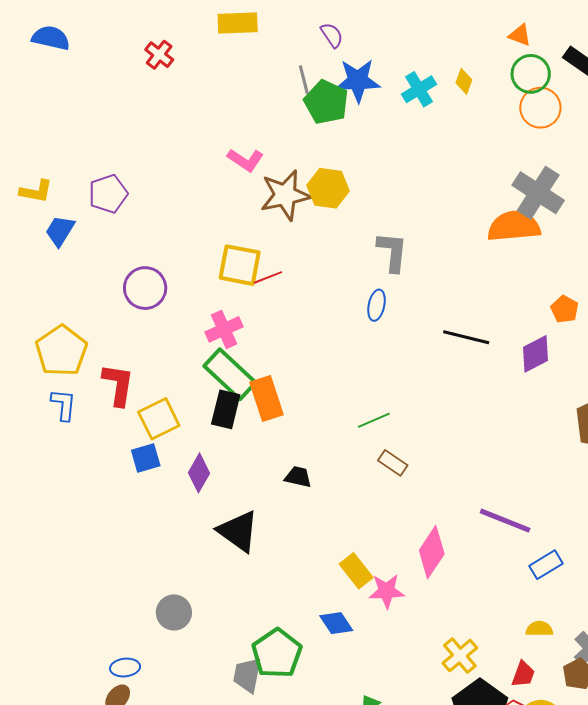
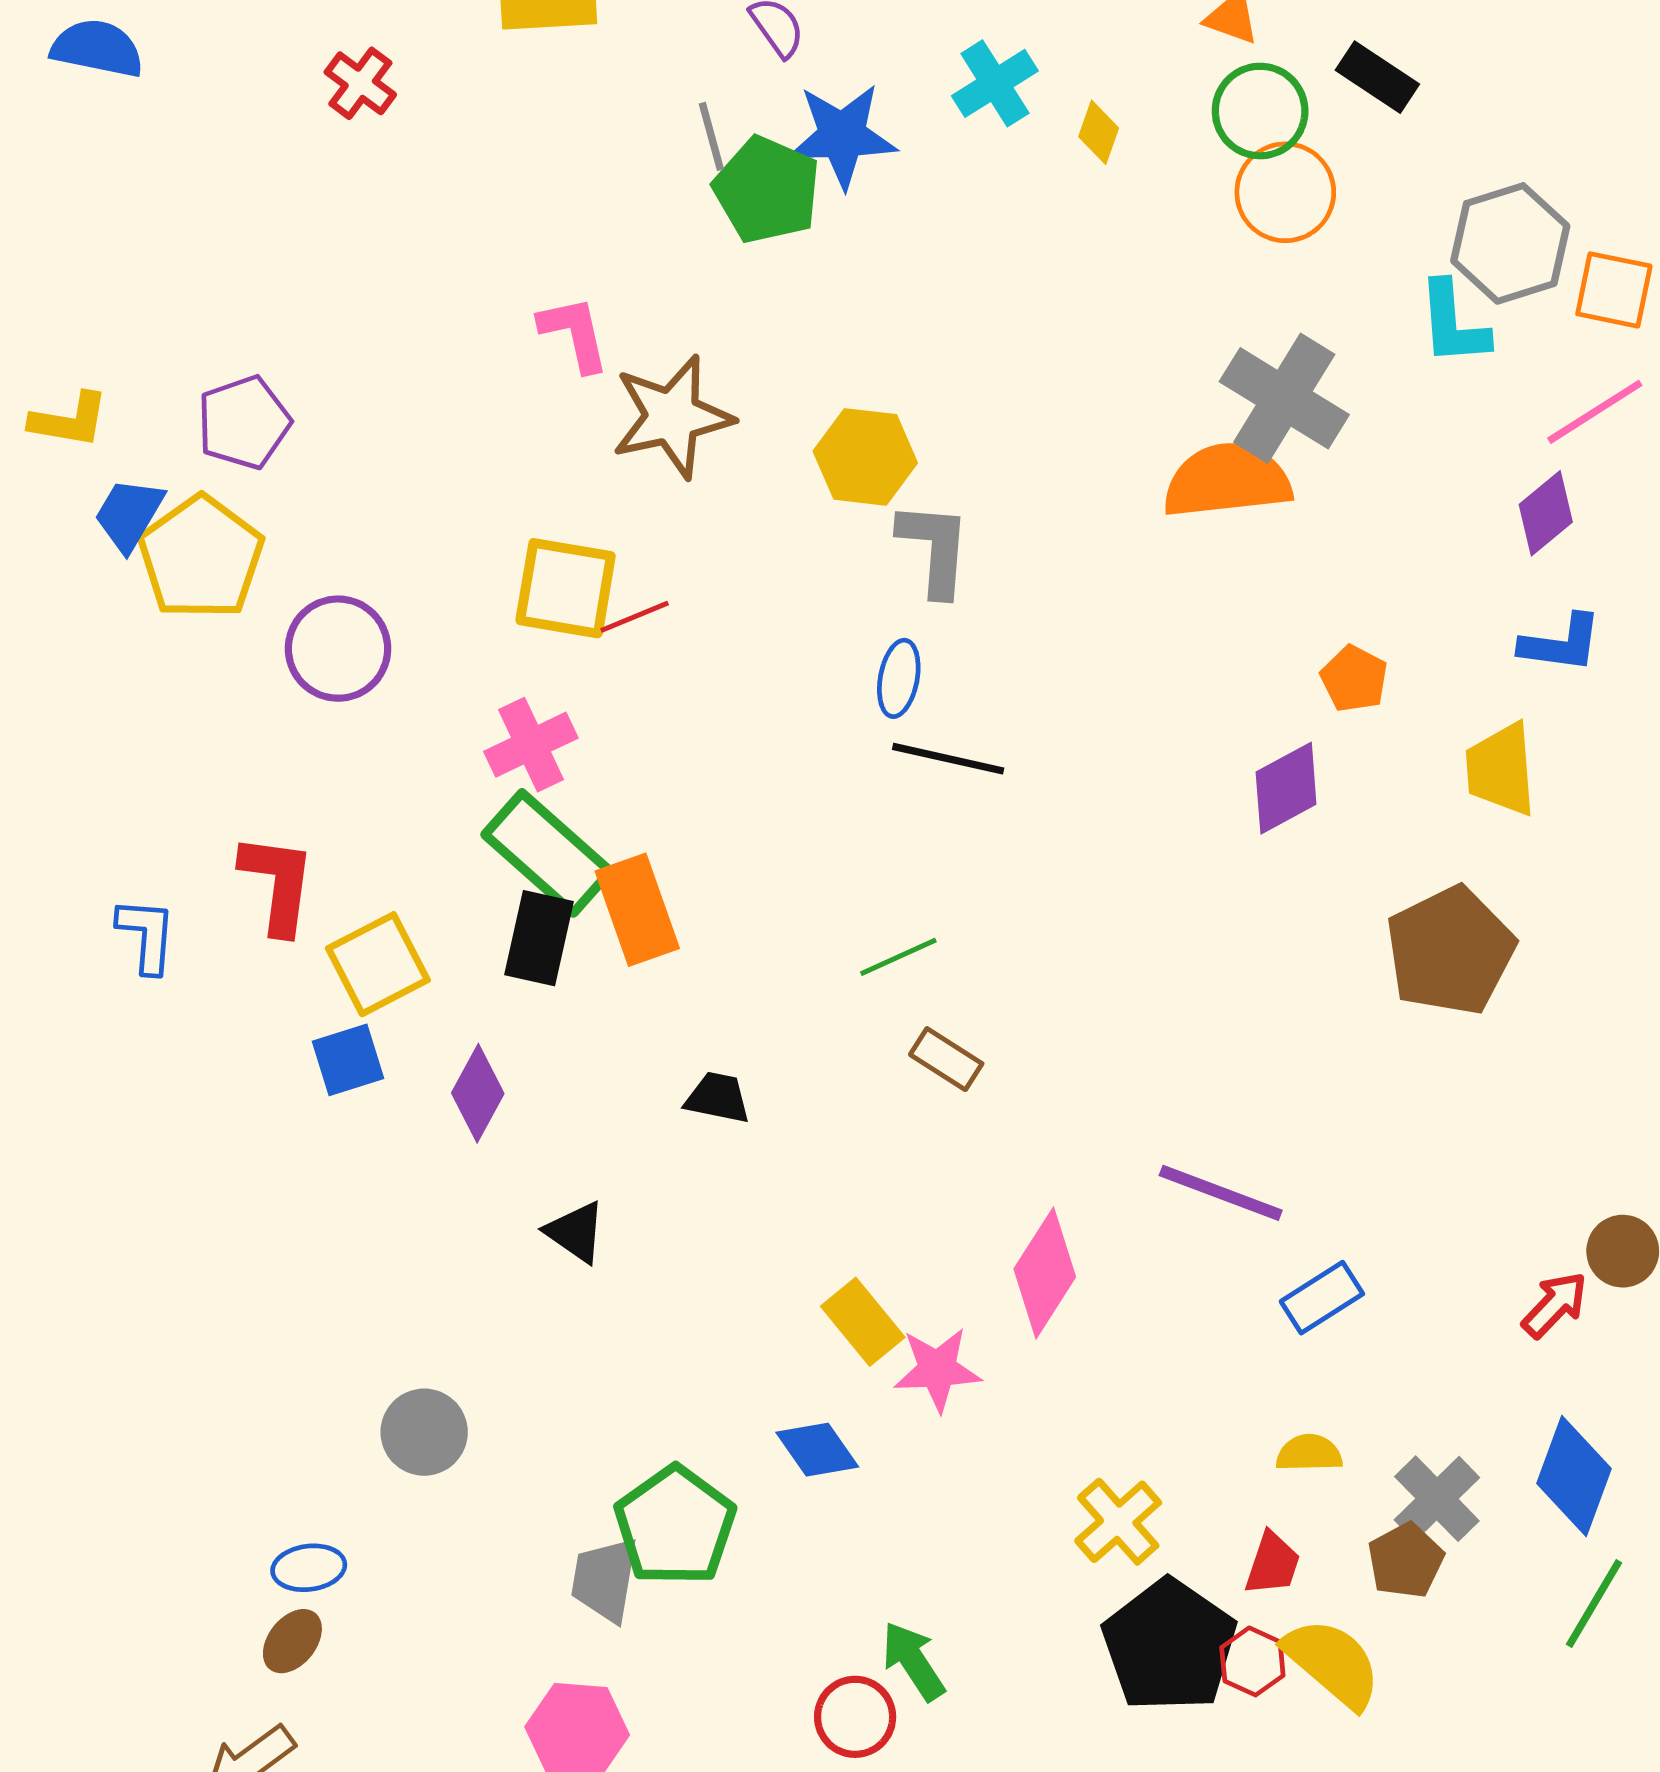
cyan cross: (419, 89) -> (995, 83), moved
pink L-shape: (245, 160) -> (574, 334), turned -135
yellow hexagon: (328, 188) -> (865, 457), moved
black line: (466, 337) -> (948, 759), moved
yellow pentagon: (61, 351) -> (201, 557), moved
black triangle: (238, 531) -> (576, 1232), size x0.6

